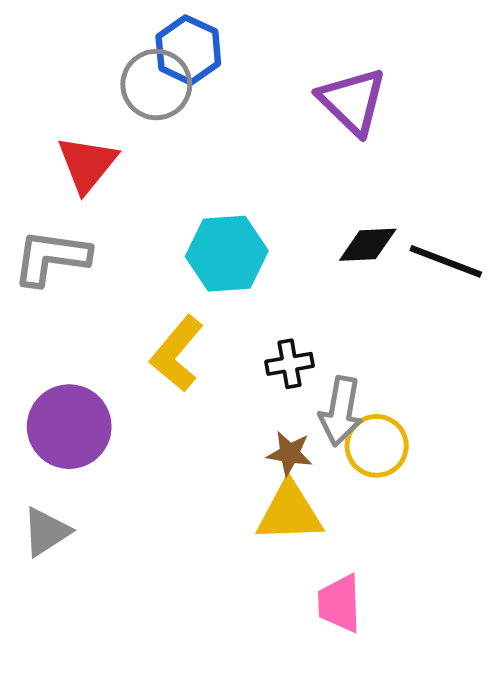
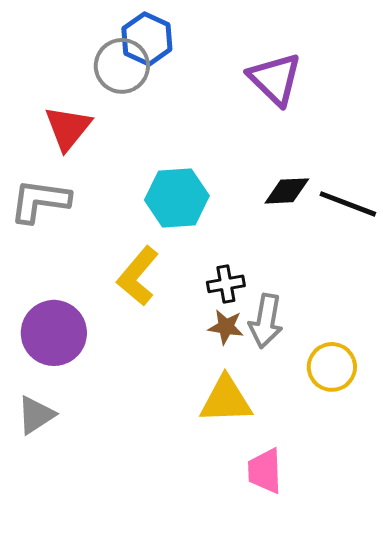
yellow circle: (377, 446) -> (332, 367), moved
brown star: (290, 454) -> (226, 327), moved

